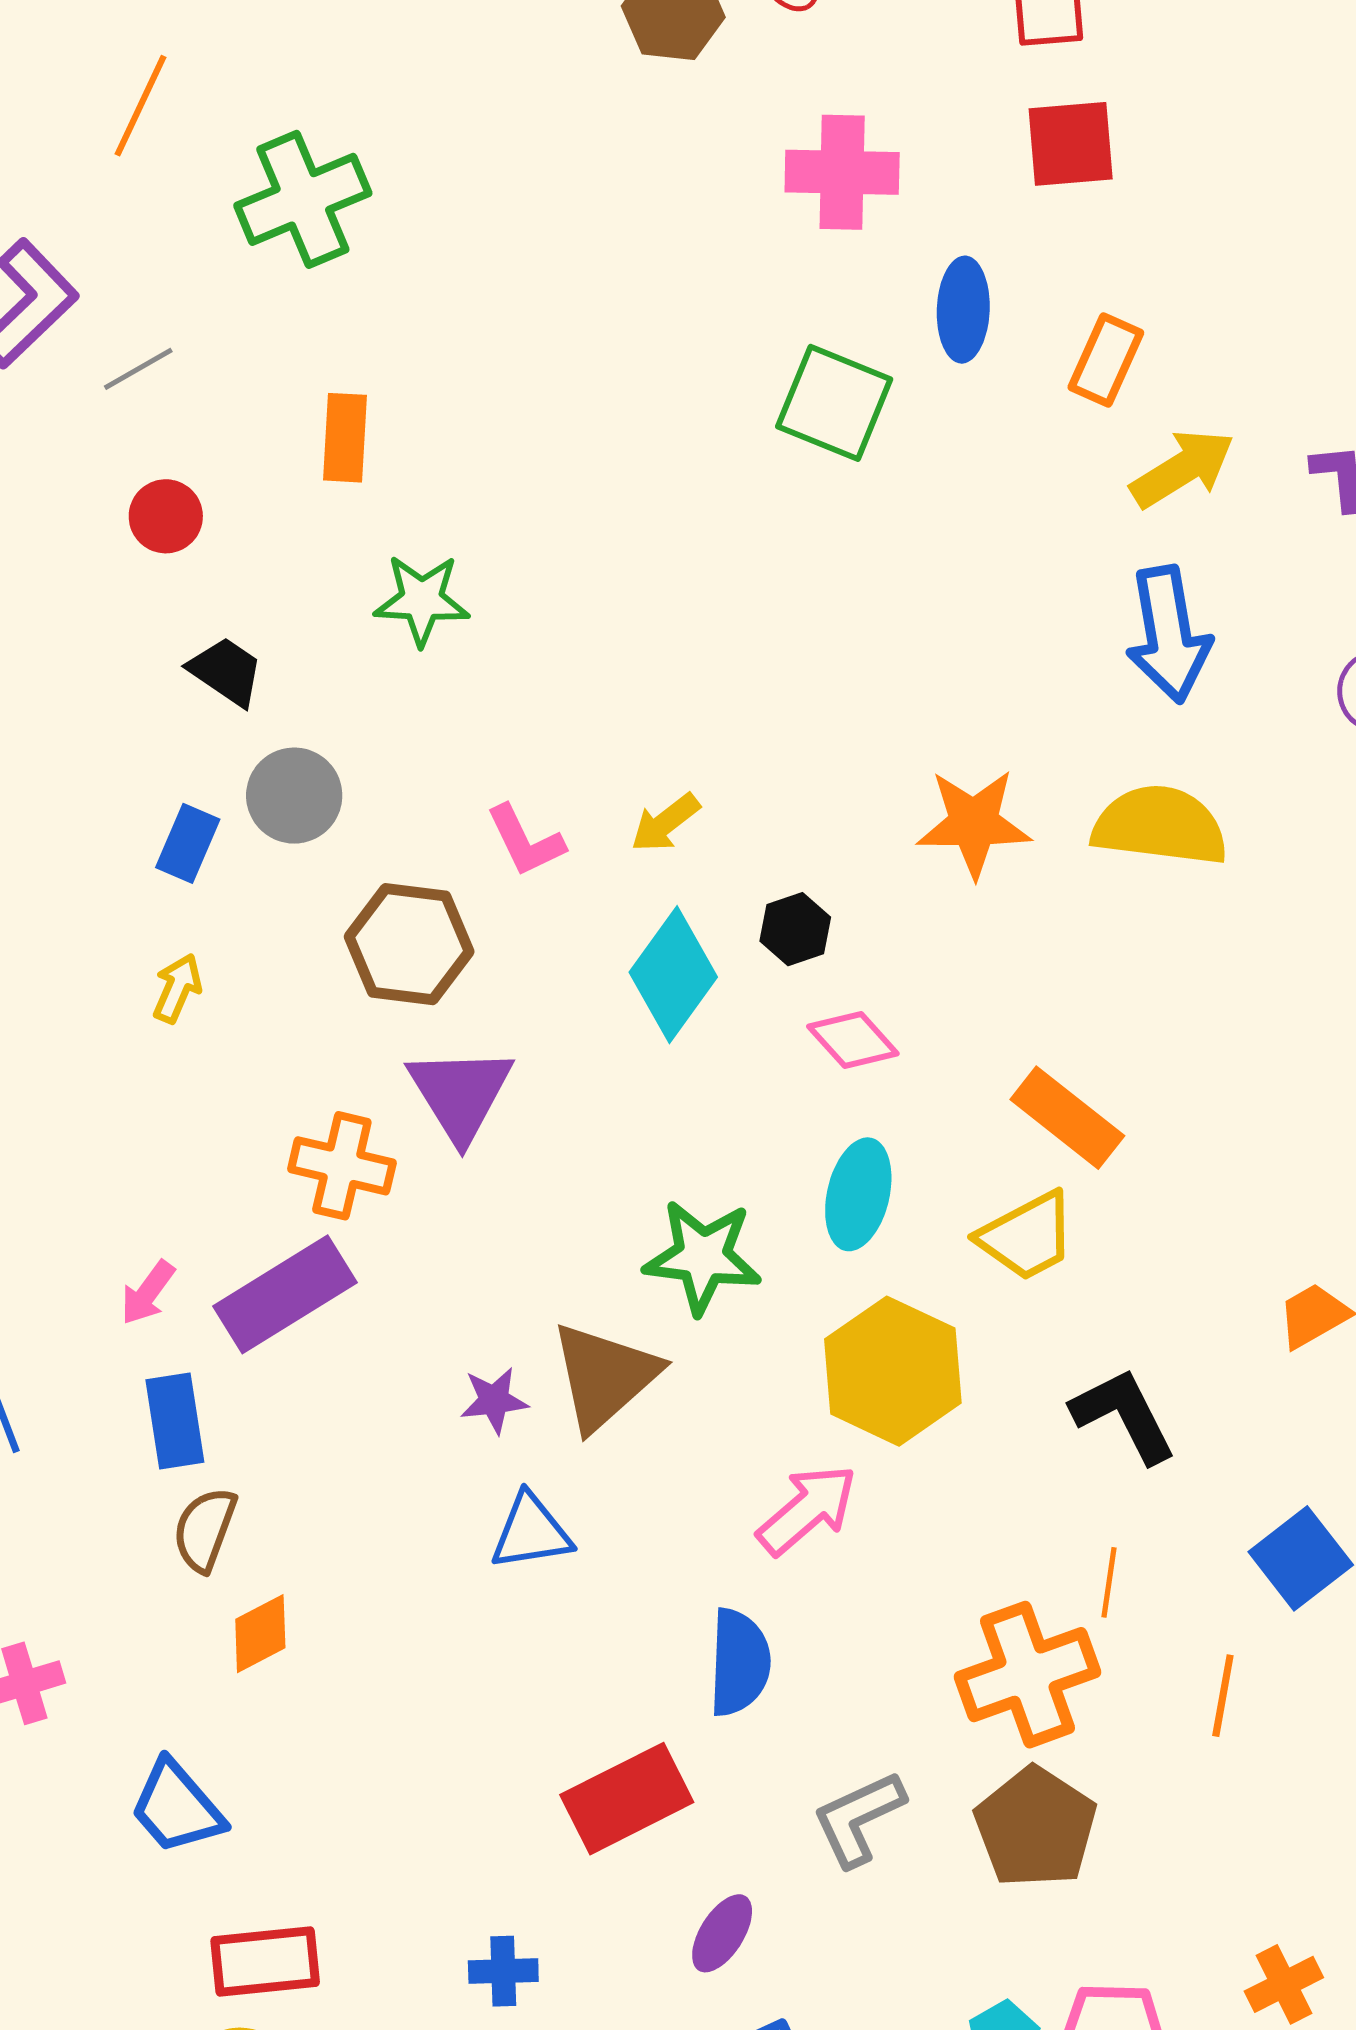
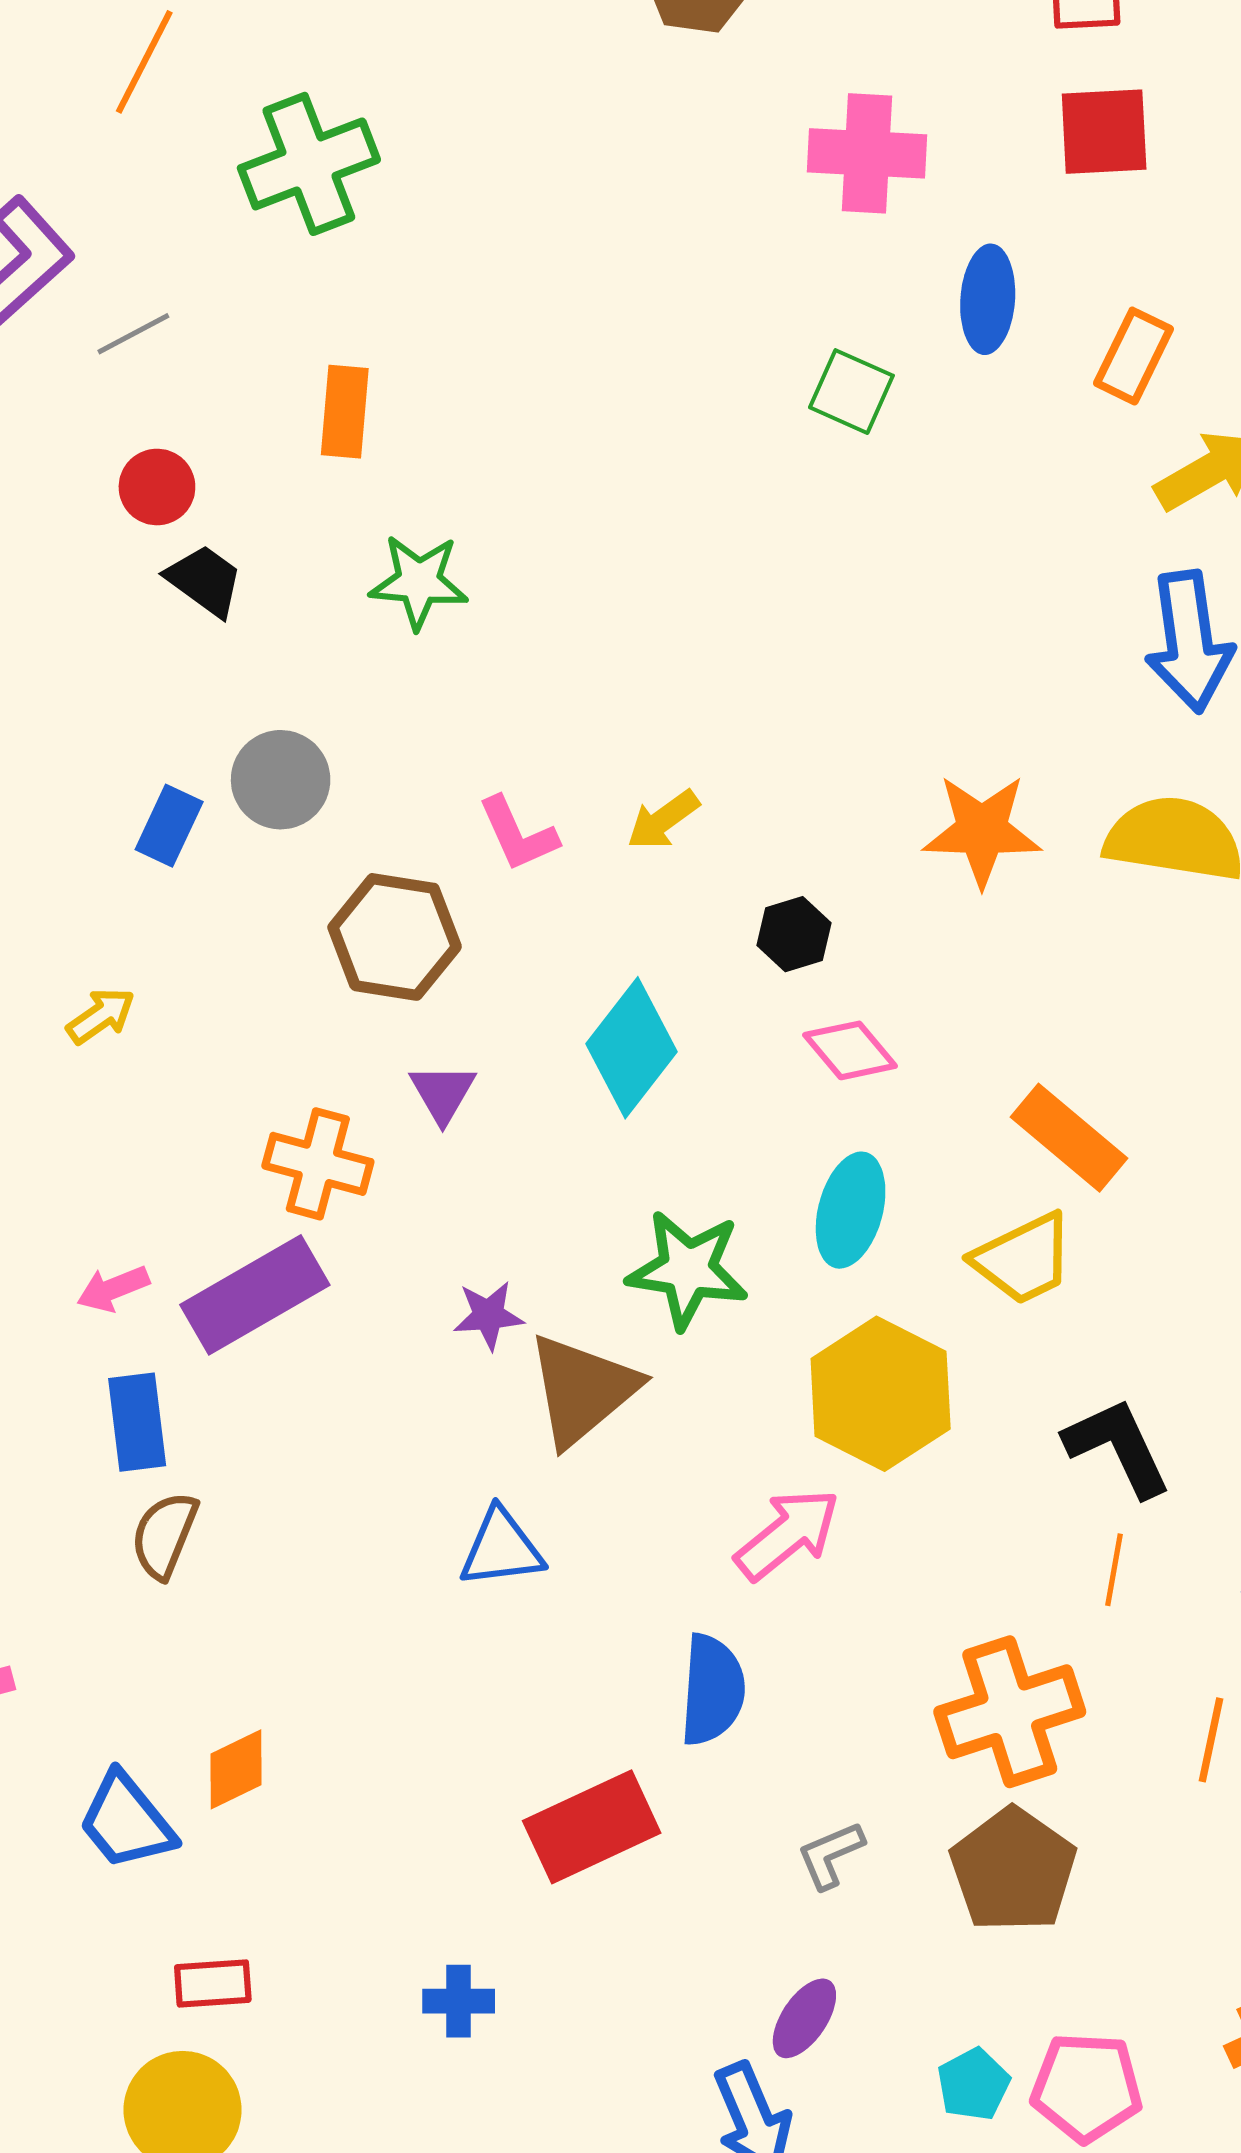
green square: (834, 403) -> (851, 392), size x0.7
black trapezoid: (226, 671) -> (205, 581), moved
cyan diamond: (673, 975) -> (631, 1048), moved
yellow arrow: (177, 988) -> (101, 1016), moved, turned 30
purple triangle: (460, 1094) -> (443, 1093), size x0.6
pink arrow: (148, 1293) -> (113, 1289), turned 30
purple star: (494, 1400) -> (488, 1315), moved
orange line: (1109, 1582) -> (1114, 1570), moved
orange diamond: (260, 1634) -> (236, 1769), moved
gray L-shape: (859, 1818) -> (831, 1855), size x0.7
purple ellipse: (722, 1933) -> (804, 2018), moved
red rectangle: (265, 1961) -> (213, 1984), size x0.7

